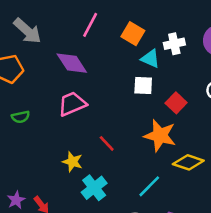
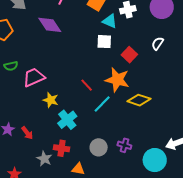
pink trapezoid: (72, 104) -> (34, 77), moved
red line: (107, 143) -> (87, 85), moved
cyan line: (149, 186) -> (102, 104), moved

